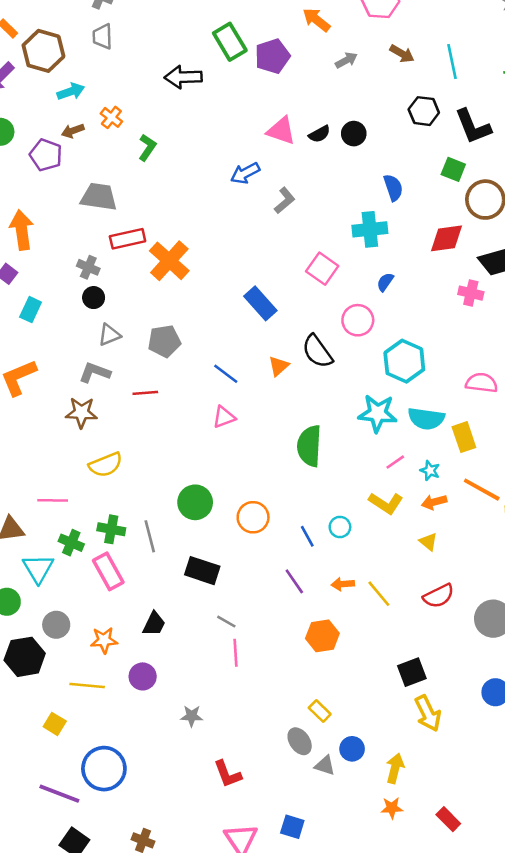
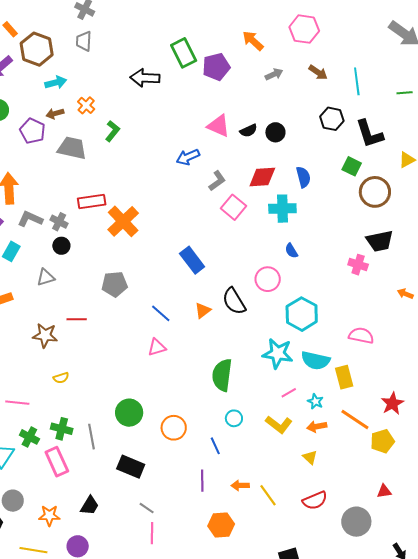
gray trapezoid: (99, 197) -> (72, 148), moved
red diamond: (447, 238) -> (262, 177), moved
pink square: (322, 269) -> (234, 207), moved
blue semicircle: (385, 282) -> (291, 251), turned -70
gray triangle: (109, 335) -> (46, 277), moved
gray L-shape: (95, 372) -> (30, 219), moved
red line: (145, 393) -> (77, 319), moved
yellow semicircle: (106, 465) -> (61, 378), size x0.6
cyan circle: (340, 527) -> (234, 418), moved
purple line: (294, 581) -> (202, 481), turned 30

